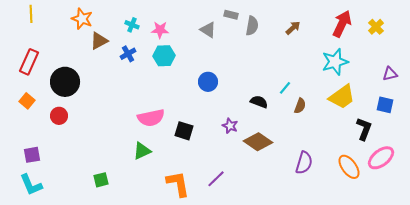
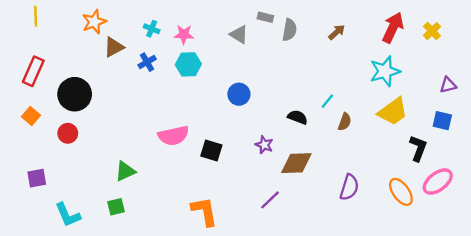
orange star: (82, 19) -> (94, 22), turned 30
brown diamond: (258, 142) -> (296, 163), turned -36
green triangle: (142, 151) -> (125, 171), moved
purple line: (216, 179) -> (270, 200), moved
cyan L-shape: (31, 185) -> (68, 215), moved

